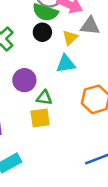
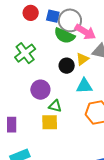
black circle: (42, 32) -> (67, 66), moved
cyan triangle: (66, 64) -> (84, 86), moved

